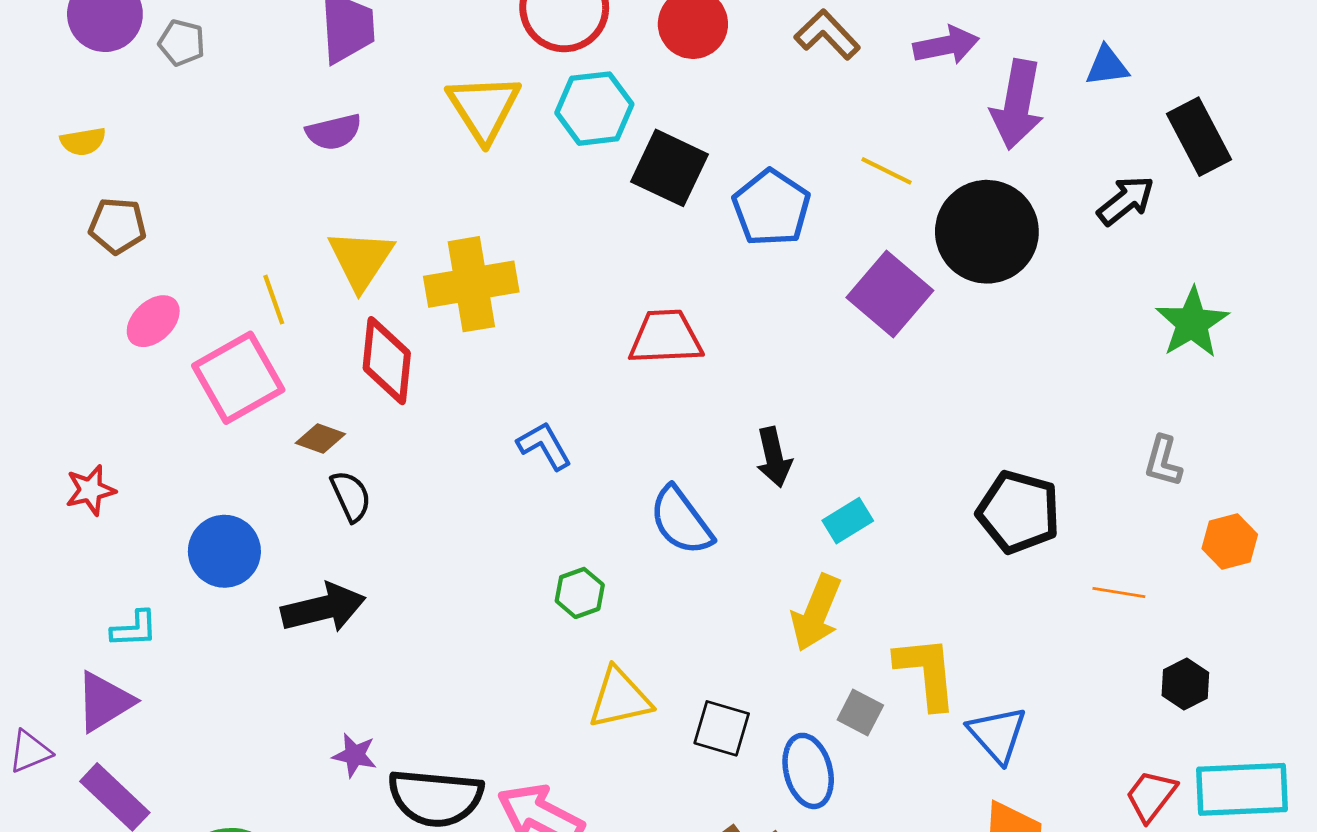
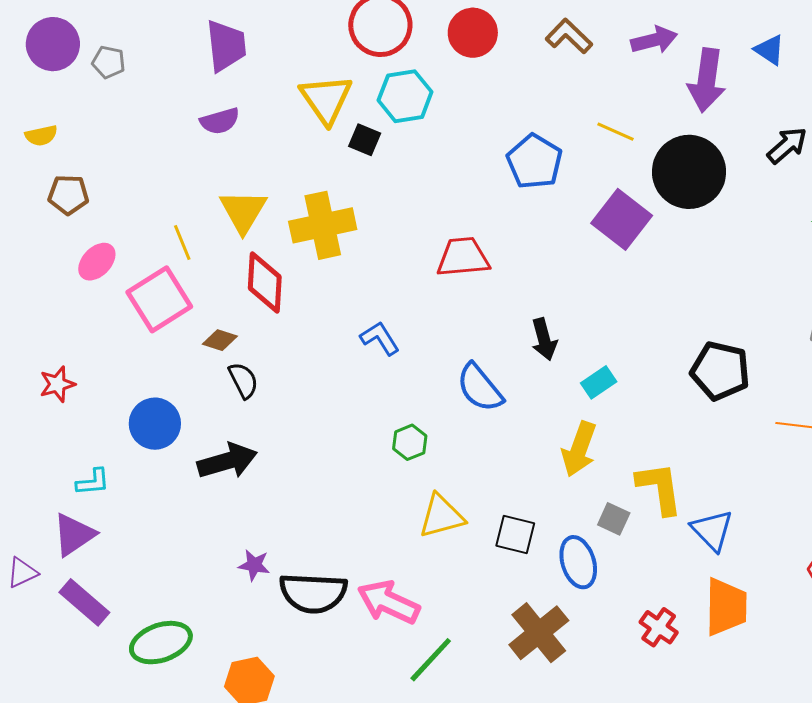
blue triangle: (1107, 66) -> (770, 50), turned 44
black square: (670, 168) -> (365, 140), moved, size x0.6

